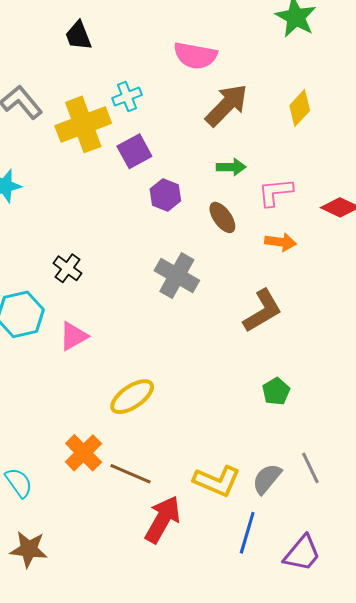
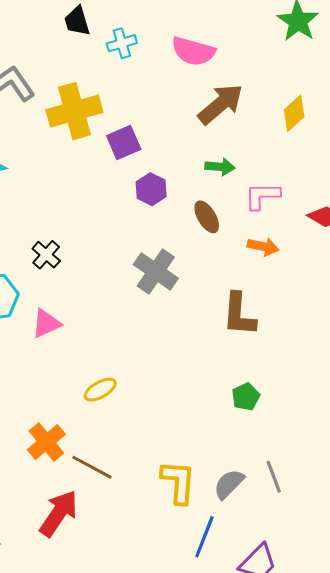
cyan cross: (127, 97) -> (122, 43), moved
brown L-shape: (263, 311) -> (239, 314), turned 120
yellow ellipse: (132, 397) -> (100, 390), size x0.7
yellow L-shape: (217, 481) -> (178, 482), turned -114
red arrow: (163, 519) -> (59, 513), moved

